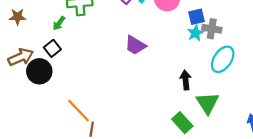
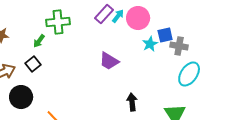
cyan star: (195, 33) -> (150, 44), moved
black circle: (39, 71) -> (21, 97), moved
black arrow: (186, 80) -> (132, 102), moved

